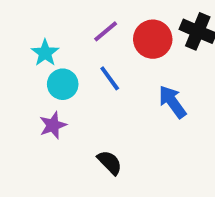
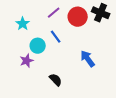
cyan circle: (63, 84) -> (38, 46), moved
blue arrow: (172, 102) -> (88, 59), moved

